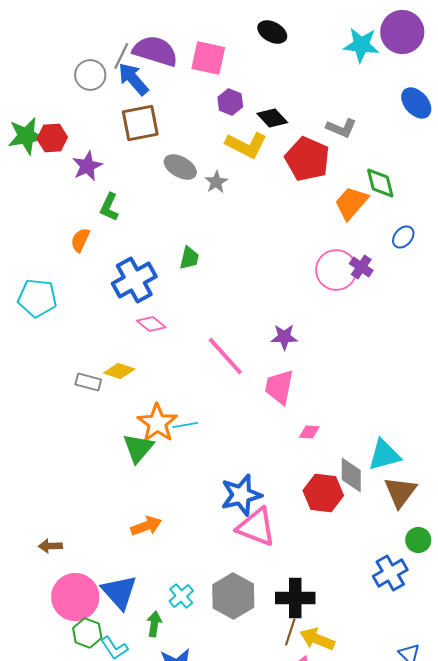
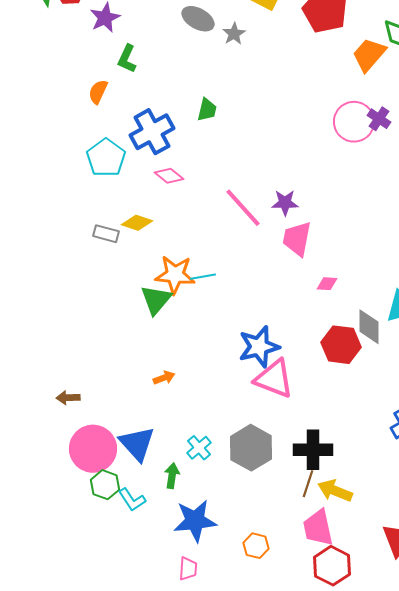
cyan pentagon: (37, 298) -> (106, 158), moved, turned 30
purple star: (284, 337) -> (285, 203), moved
orange star: (157, 423) -> (175, 275), turned -30
orange arrow: (146, 526) -> (164, 378), size x0.7

